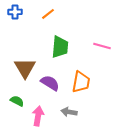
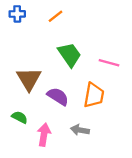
pink line: (102, 46) -> (109, 63), moved
green trapezoid: (60, 47) -> (69, 55), turned -40

